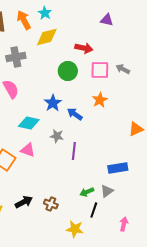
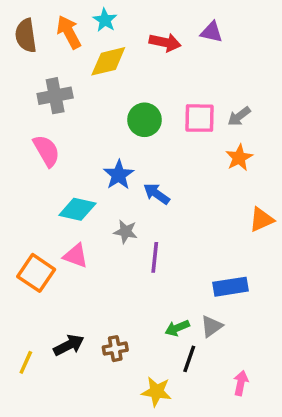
red arrow: (84, 48) -> (165, 42), moved
gray arrow: (123, 69) -> (239, 116), turned -64
orange star: (100, 100) -> (239, 158), moved
brown cross: (51, 204) -> (115, 349), turned -32

